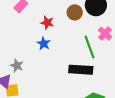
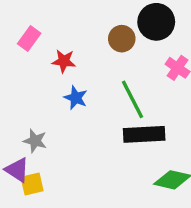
red star: (47, 23) -> (64, 61), moved
green line: (90, 47) -> (132, 99), moved

